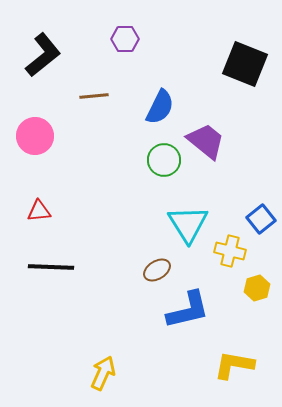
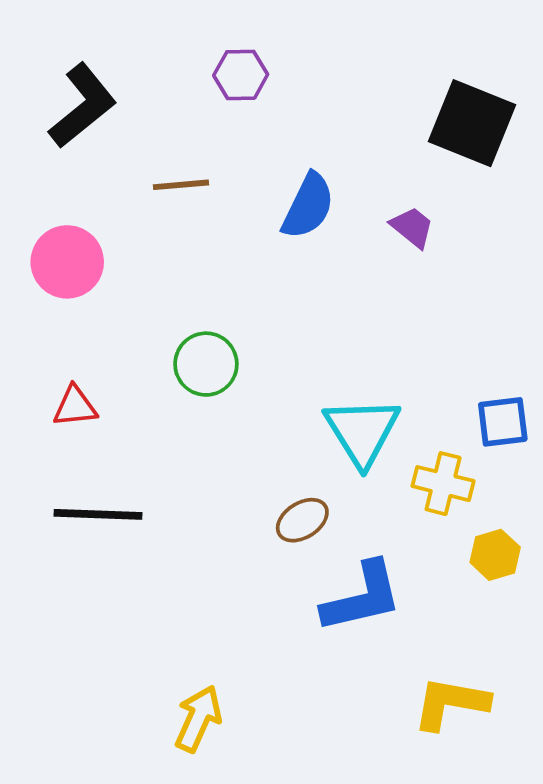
purple trapezoid: (206, 141) -> (412, 227), moved, size x0.6
green circle: (164, 160) -> (206, 364), moved
blue square: (261, 219) -> (503, 422), turned 32

